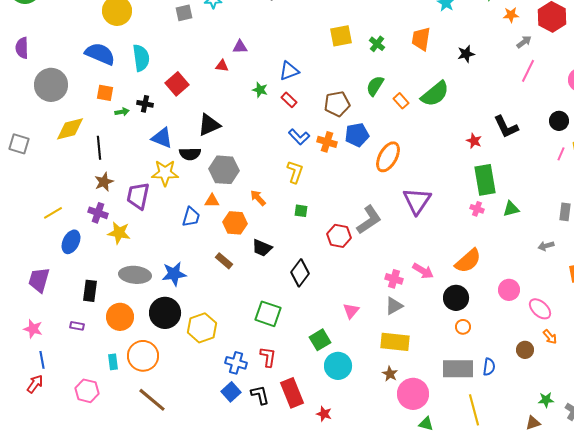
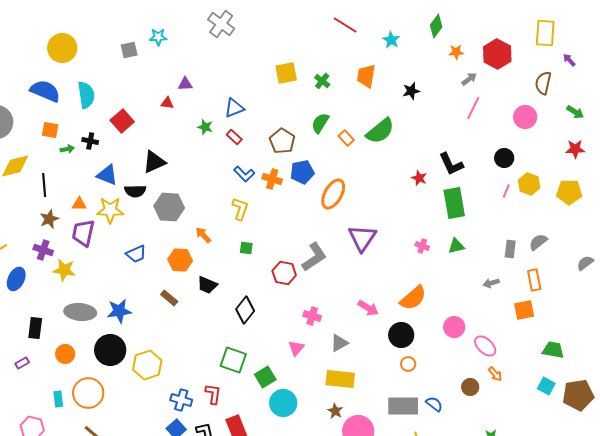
brown pentagon: (337, 104) -> (282, 141), turned -30
green rectangle: (485, 180) -> (454, 203), moved
orange triangle: (212, 201) -> (79, 204), moved
blue trapezoid: (191, 217) -> (136, 254), turned 50
pink cross: (394, 279) -> (312, 316), moved
green square: (268, 314) -> (233, 360), moved
orange circle: (120, 317) -> (65, 354), size x0.7
purple rectangle: (77, 326) -> (22, 363), turned -40
blue semicircle: (489, 367) -> (434, 404), turned -60

